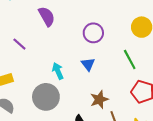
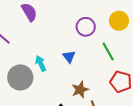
purple circle: (93, 33) -> (86, 27), moved
gray circle: (46, 97) -> (20, 77), moved

